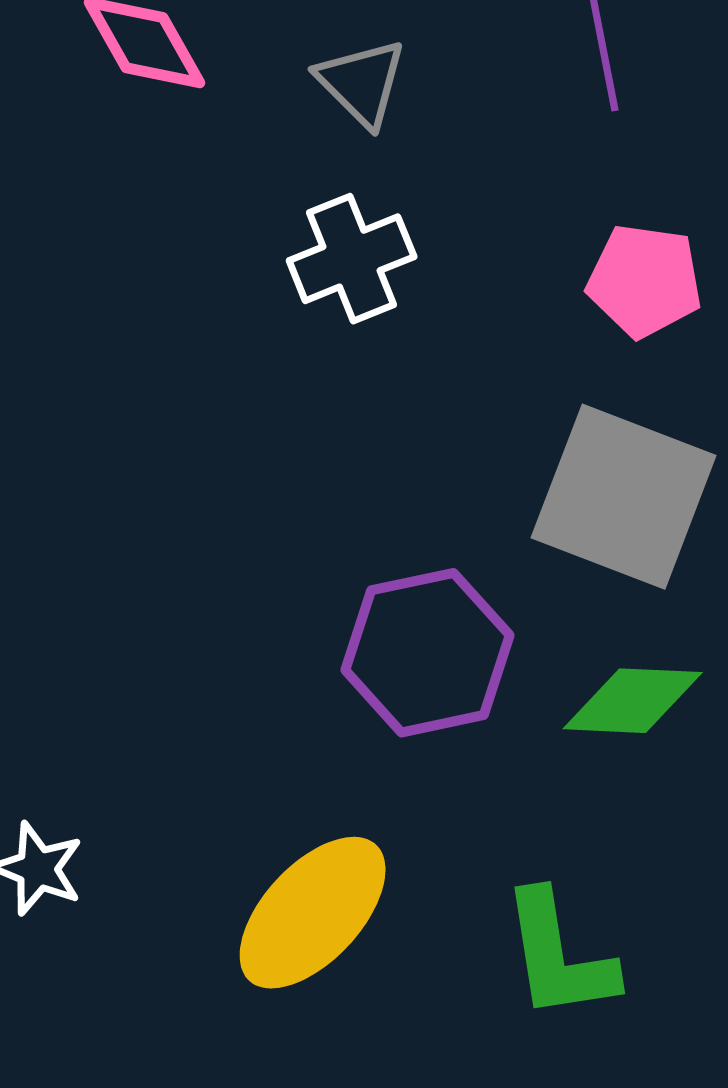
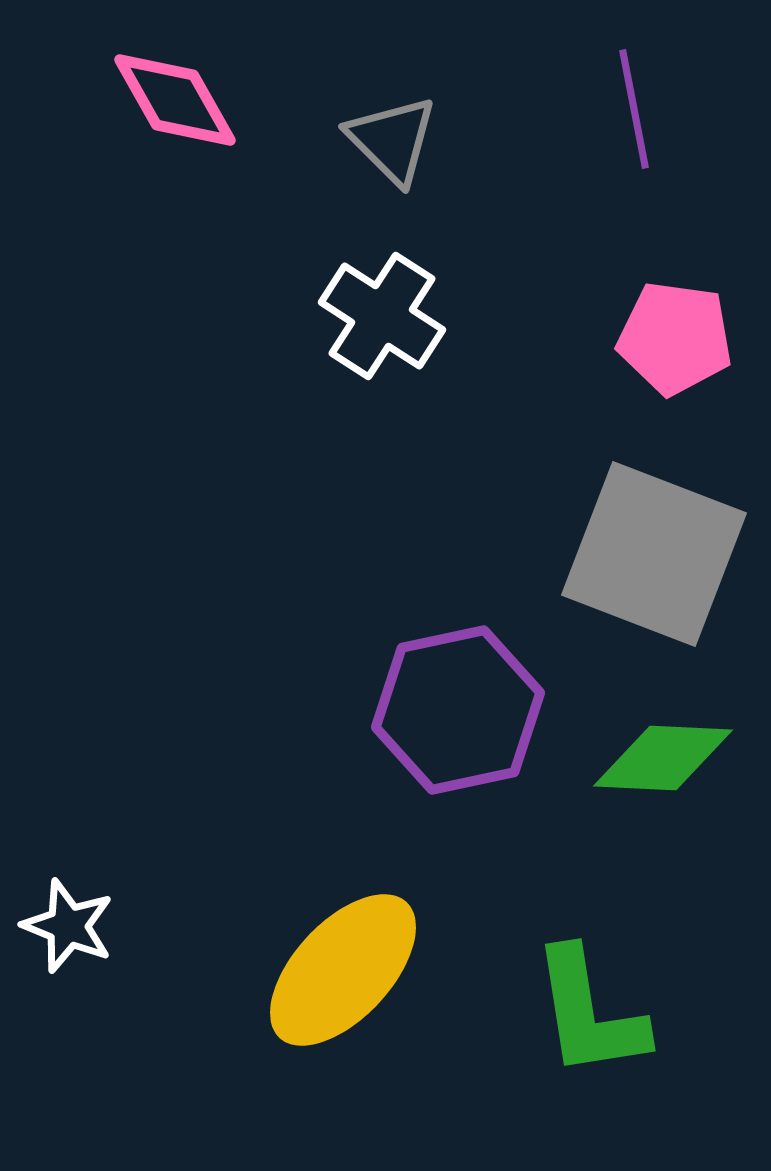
white cross: (352, 259) -> (382, 316), turned -35

